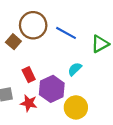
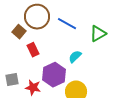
red rectangle: (29, 75) -> (33, 50), moved

